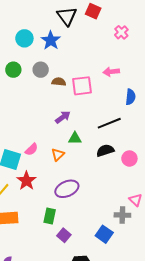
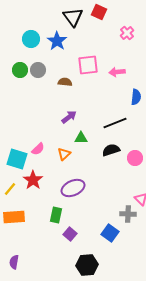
gray circle: (41, 70) -> (38, 70), moved
pink square: (82, 86) -> (88, 65), moved

